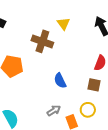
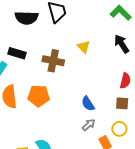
brown cross: (42, 41) -> (53, 61), moved
gray arrow: (54, 111) -> (89, 125), moved

